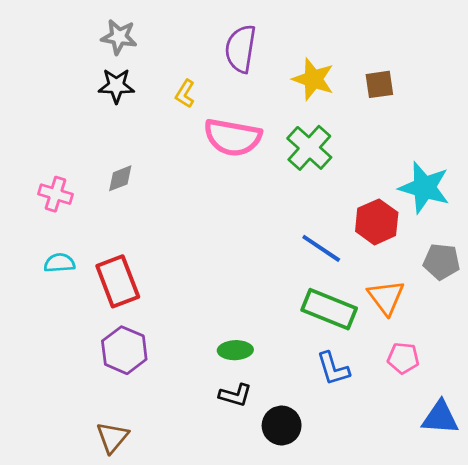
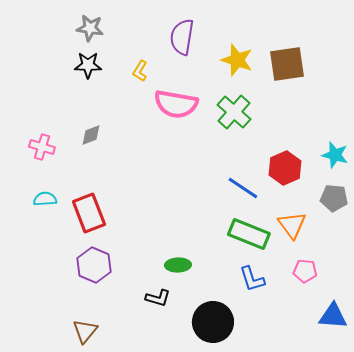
brown square: (379, 84) -> (287, 64), size x1.6
cyan star: (424, 188) -> (335, 155), moved, size x0.7
black L-shape: (235, 395) -> (158, 298), moved
black circle: (282, 425) -> (213, 322), size x1.4

